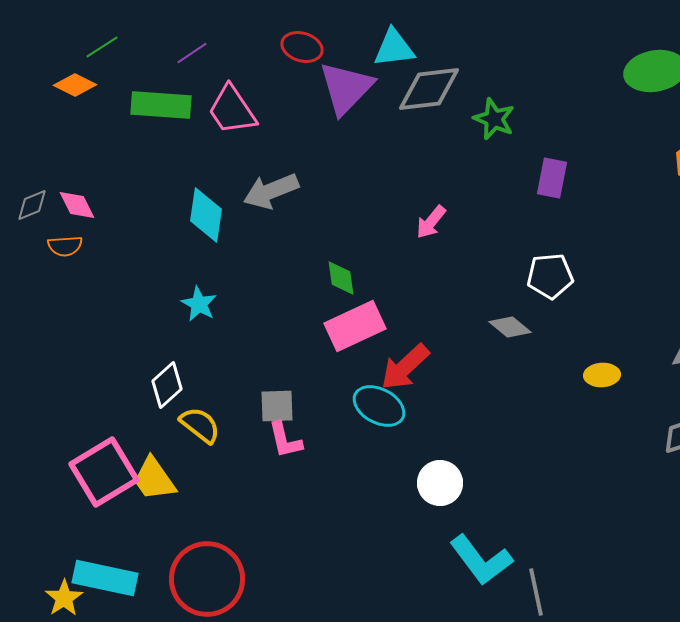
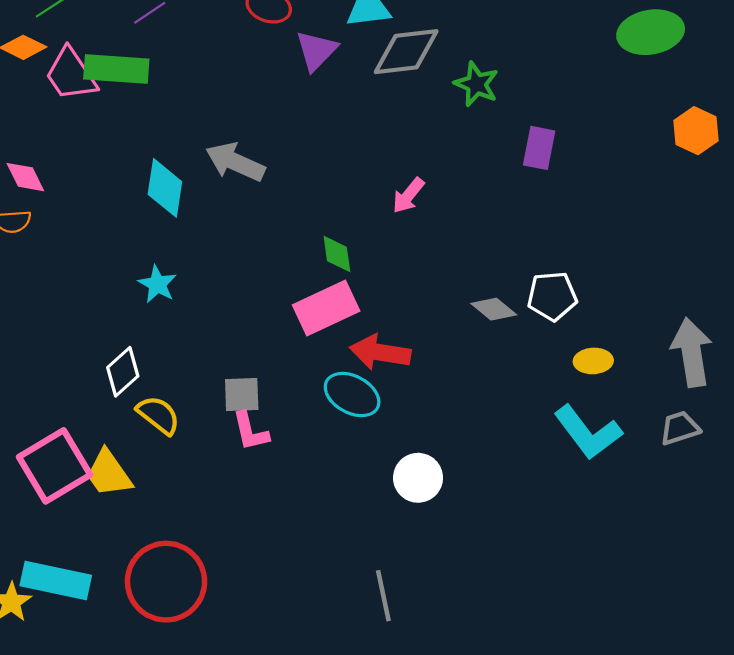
purple triangle: (346, 88) -> (316, 51), size x0.7
pink trapezoid: (232, 110) -> (71, 74), moved
gray arrow: (271, 191) -> (235, 162), turned 46
white pentagon: (550, 276) -> (552, 296), moved
green diamond: (341, 278) -> (337, 254), moved
red arrow: (405, 367) -> (380, 352), turned 52
cyan L-shape: (481, 560) -> (588, 432), moved
gray line: (536, 592) -> (383, 596), moved

